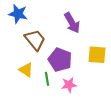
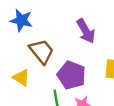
yellow triangle: (26, 70) -> (21, 78), moved

